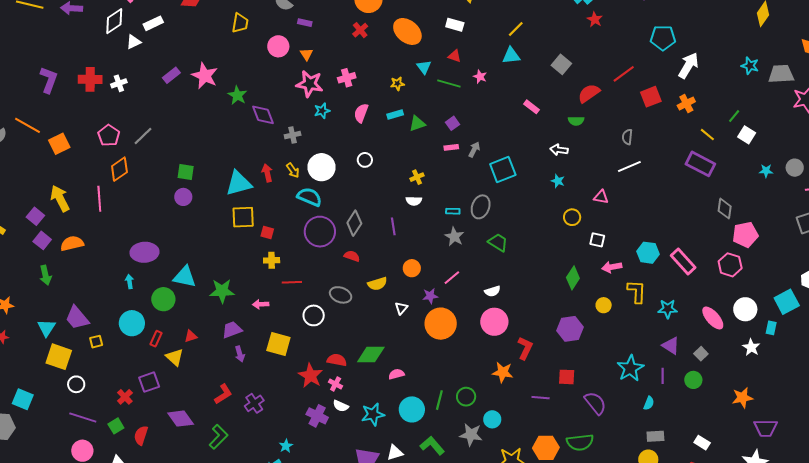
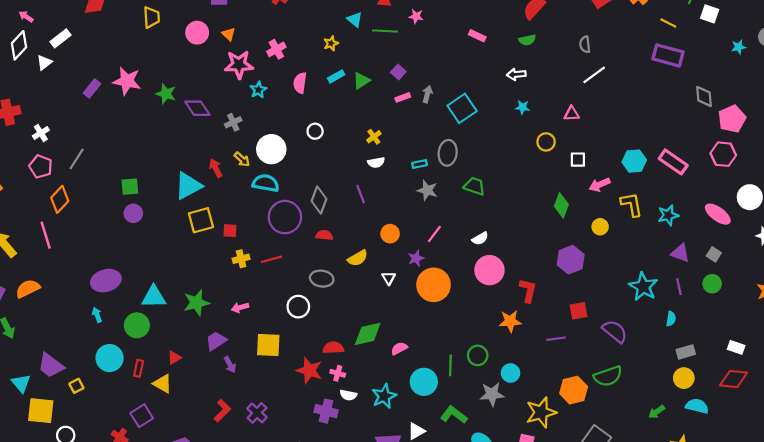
white cross: (119, 83) -> (41, 133), moved
red line: (292, 282) -> (271, 259), moved

